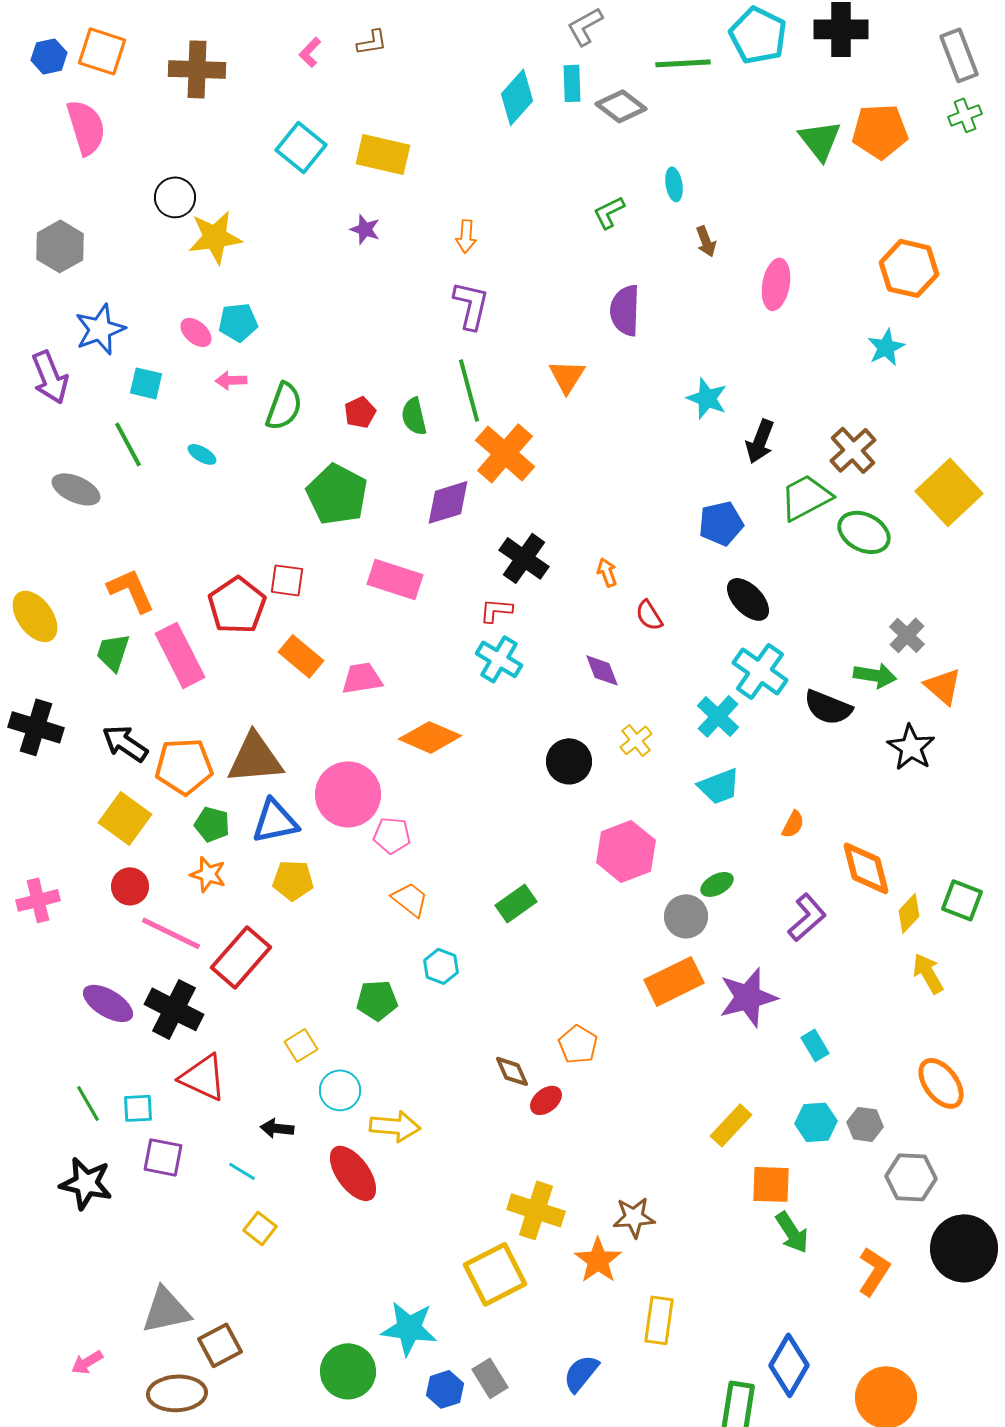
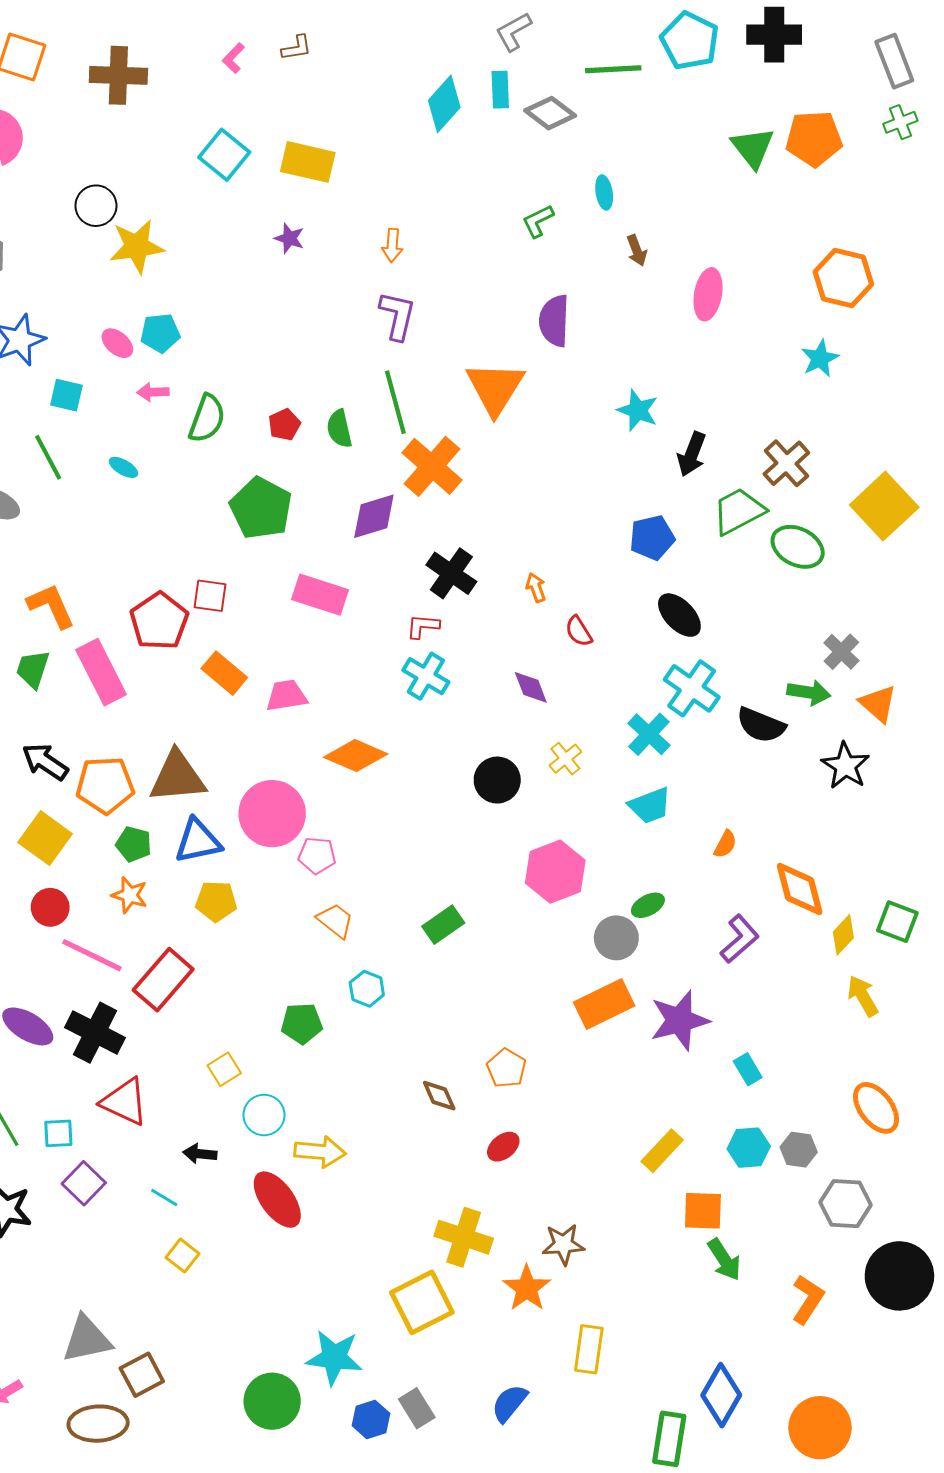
orange triangle: (567, 376) -> (495, 388), size x1.6
red ellipse: (546, 1100) -> (503, 1147), moved
purple square: (163, 1157) -> (84, 1183), turned 33

